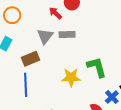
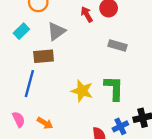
gray rectangle: (67, 35) -> (117, 45), moved
gray triangle: (45, 36) -> (56, 31), moved

